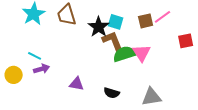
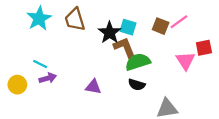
brown square: (146, 21) -> (161, 26), turned 35
pink triangle: (142, 53) -> (185, 61), moved
purple triangle: (77, 84) -> (93, 87), moved
black semicircle: (112, 93) -> (137, 85), moved

